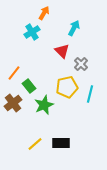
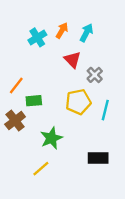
orange arrow: (44, 13) -> (62, 30), moved
green rectangle: (29, 86) -> (34, 101), turned -56
green star: (44, 105) -> (51, 138), moved
black rectangle: (61, 143) -> (98, 158), moved

